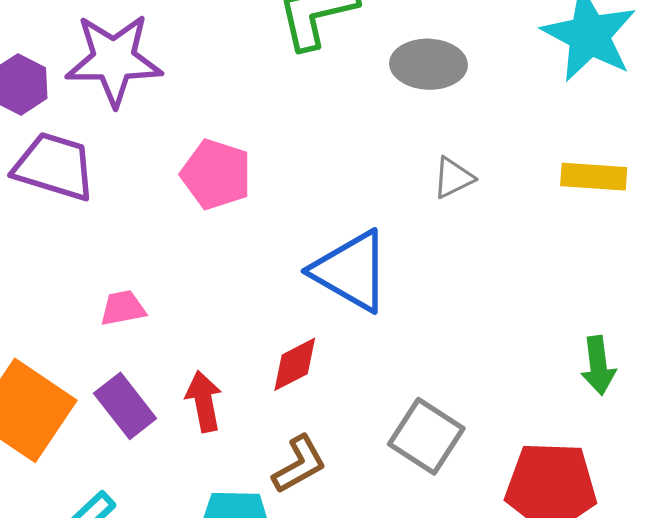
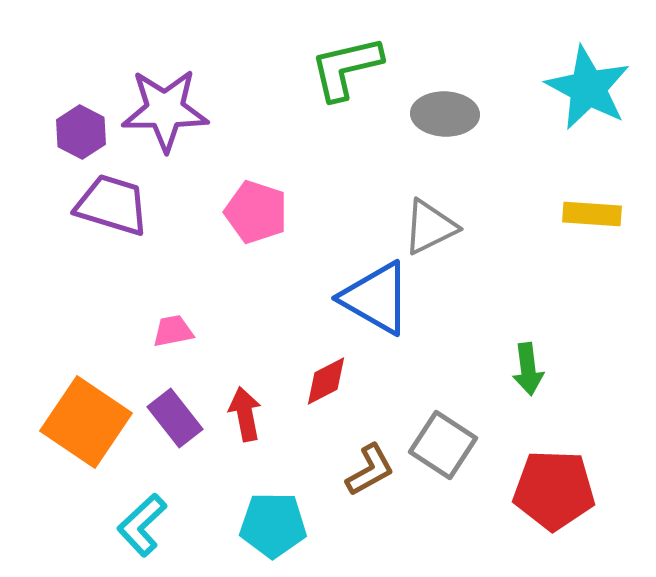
gray triangle: (453, 178) -> (430, 227), moved, size x1.5
green arrow: (598, 365) -> (528, 369), moved
brown L-shape: (299, 464) -> (370, 470), moved

